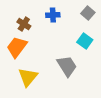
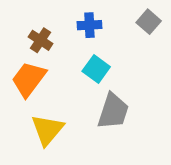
cyan square: (85, 41) -> (96, 69), moved
gray trapezoid: (67, 66) -> (113, 111), turned 50

